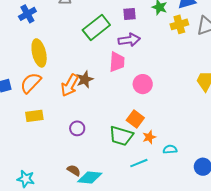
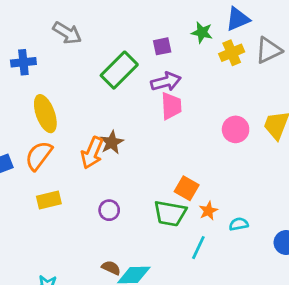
blue cross: (27, 14) -> (23, 62), turned 30
pink trapezoid: (117, 62) -> (171, 106), moved
pink circle: (143, 84) -> (236, 129), moved
cyan line: (139, 163) -> (198, 248), turned -36

